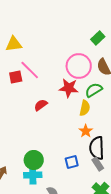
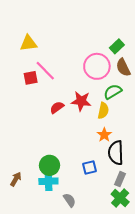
green rectangle: (98, 38) -> (117, 46), moved
red star: (69, 88) -> (81, 101), moved
gray rectangle: (98, 164) -> (120, 179), moved, turned 56

